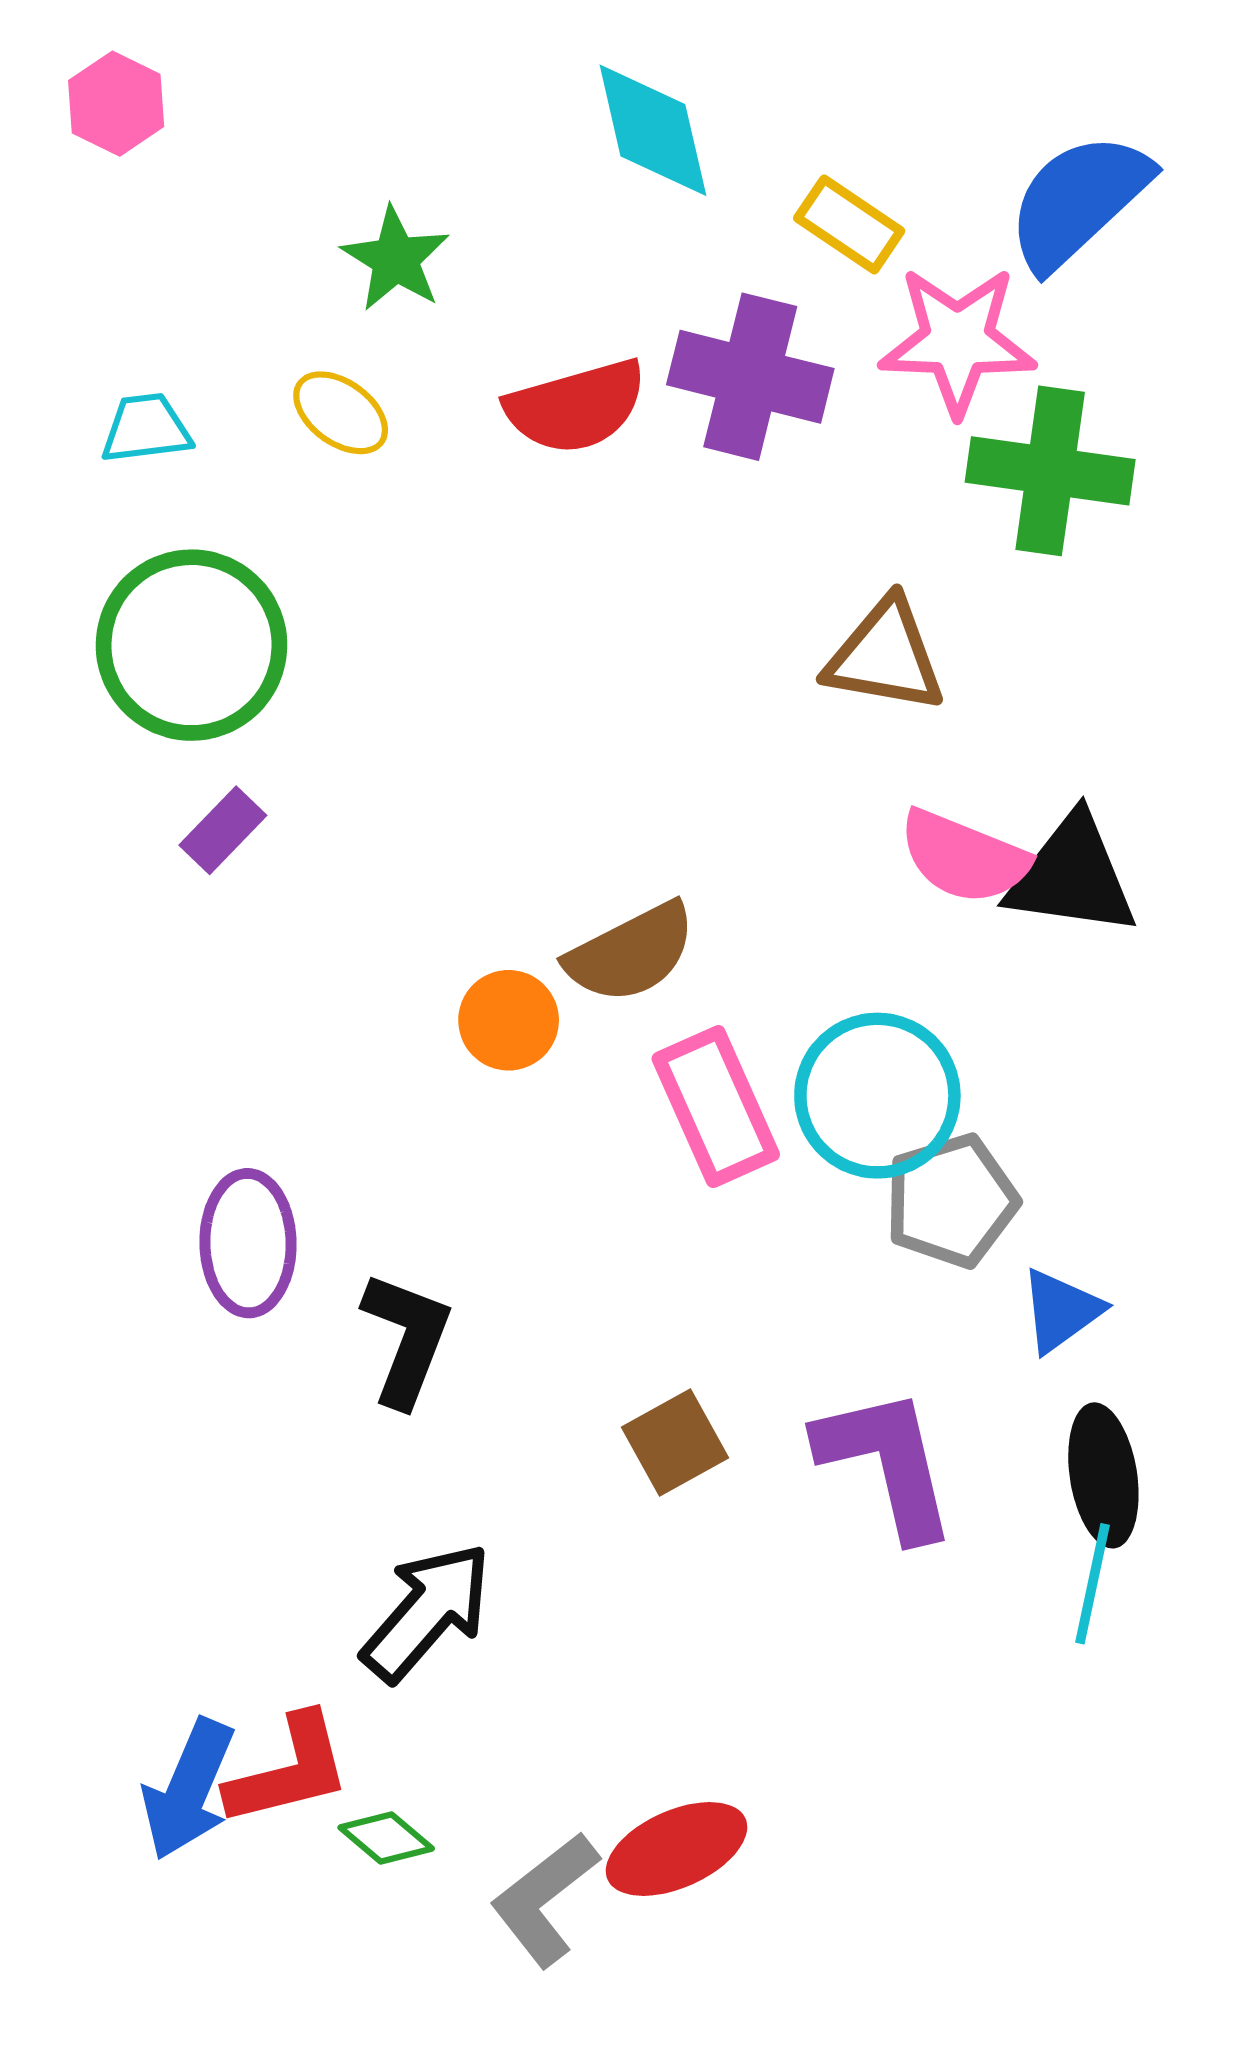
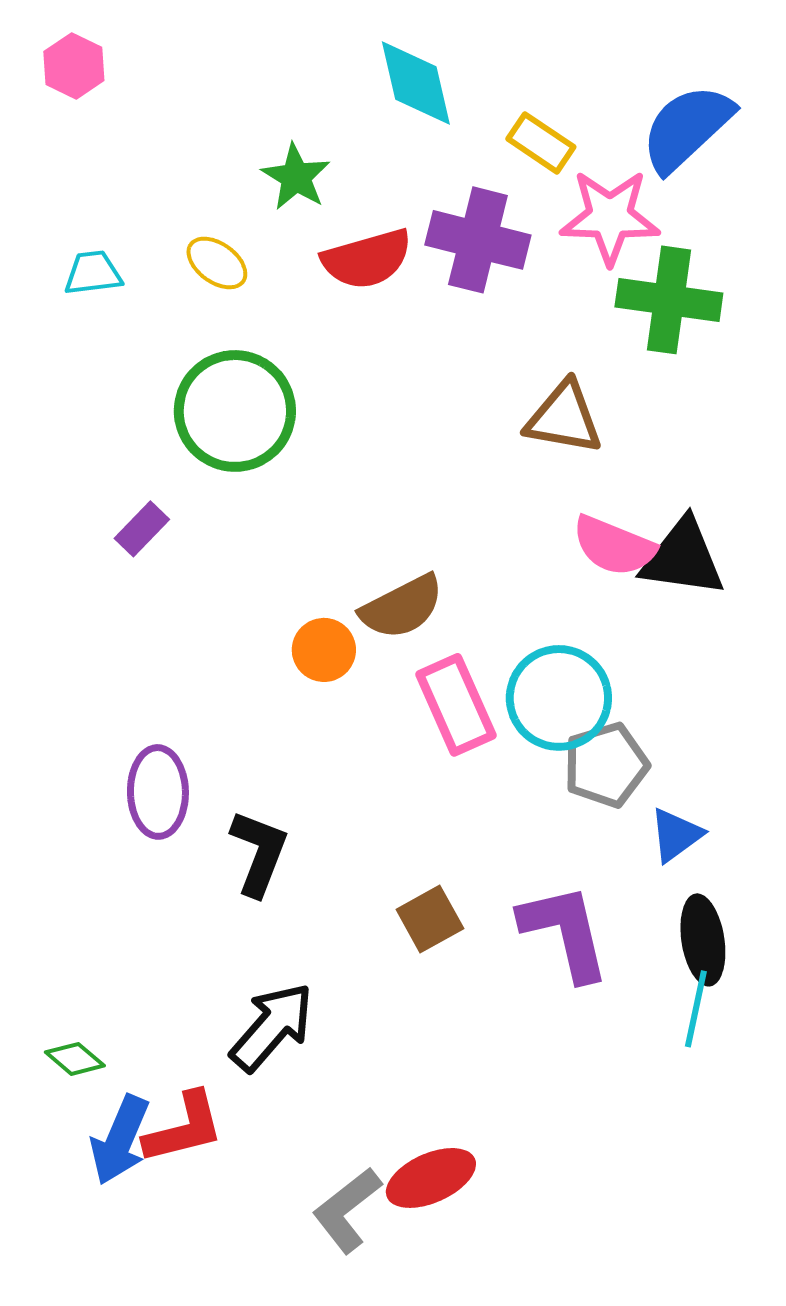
green star: (396, 259) -> (296, 177), moved
green circle: (191, 645) -> (235, 411), moved
green diamond: (386, 1838) -> (75, 1059), moved

